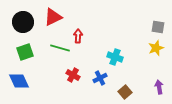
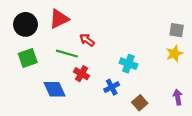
red arrow: (78, 36) -> (87, 40), turned -56
red cross: (73, 75) -> (81, 74), moved
blue diamond: (19, 81) -> (55, 89), moved

